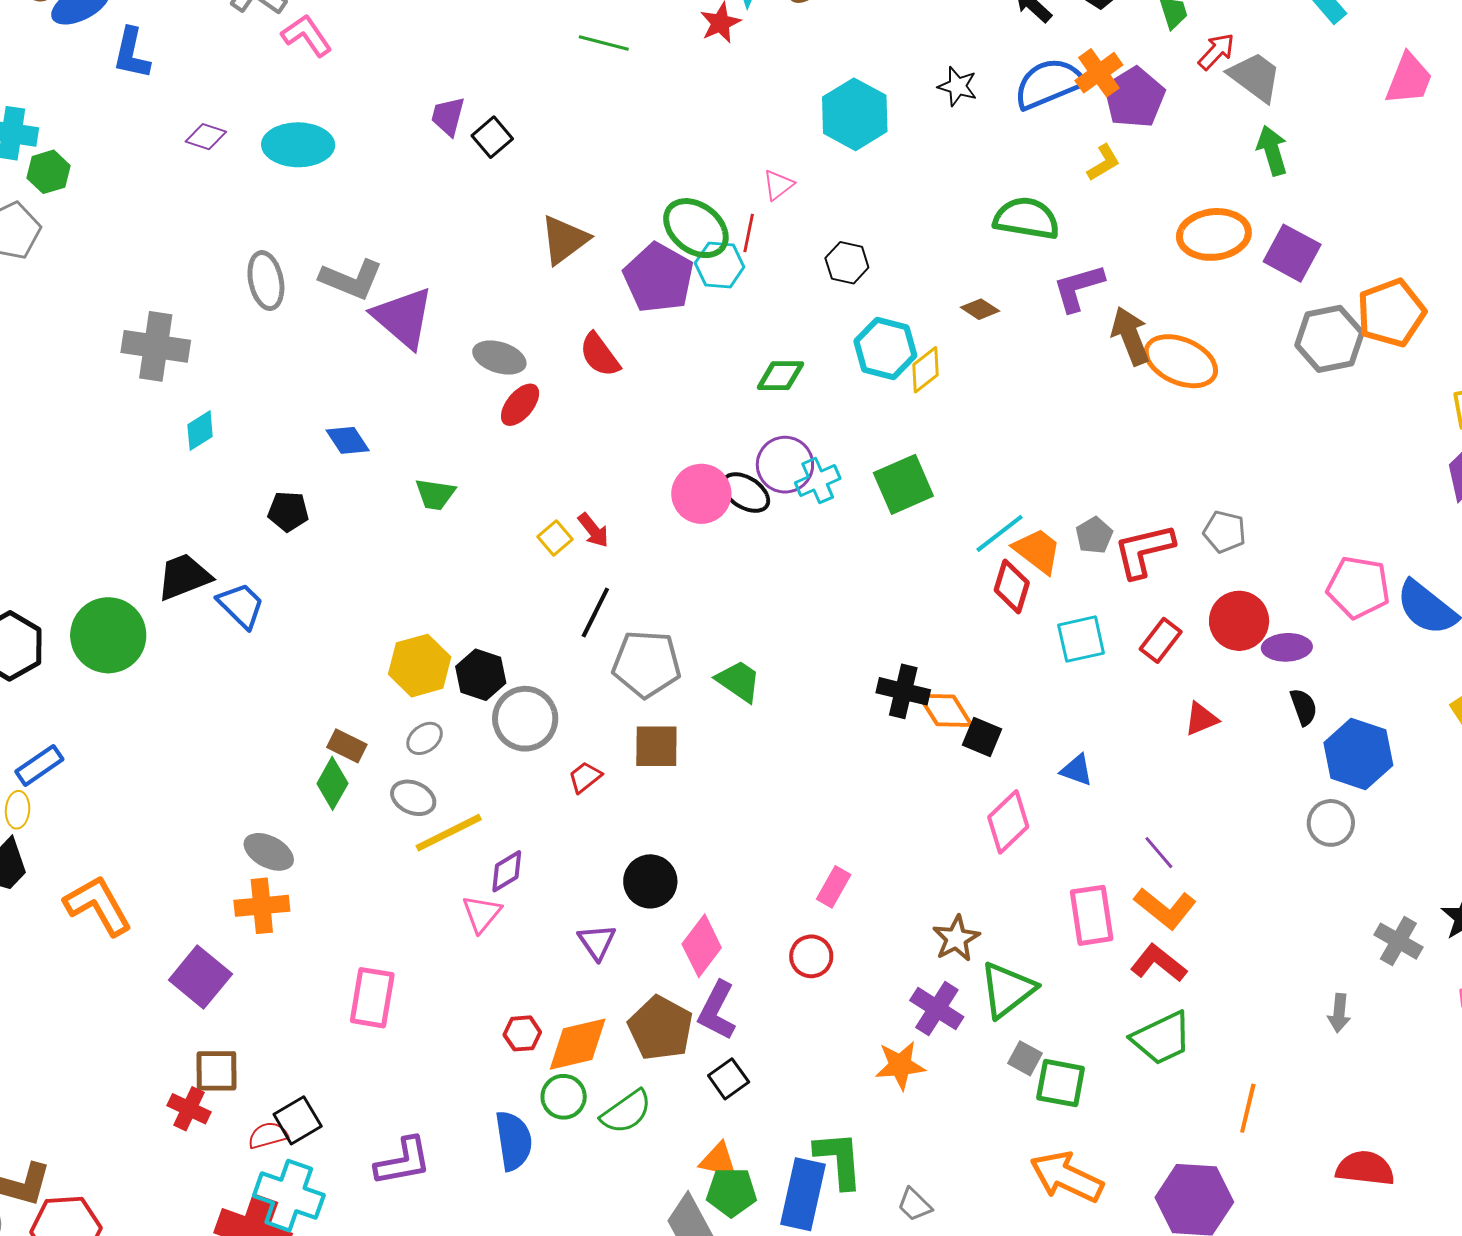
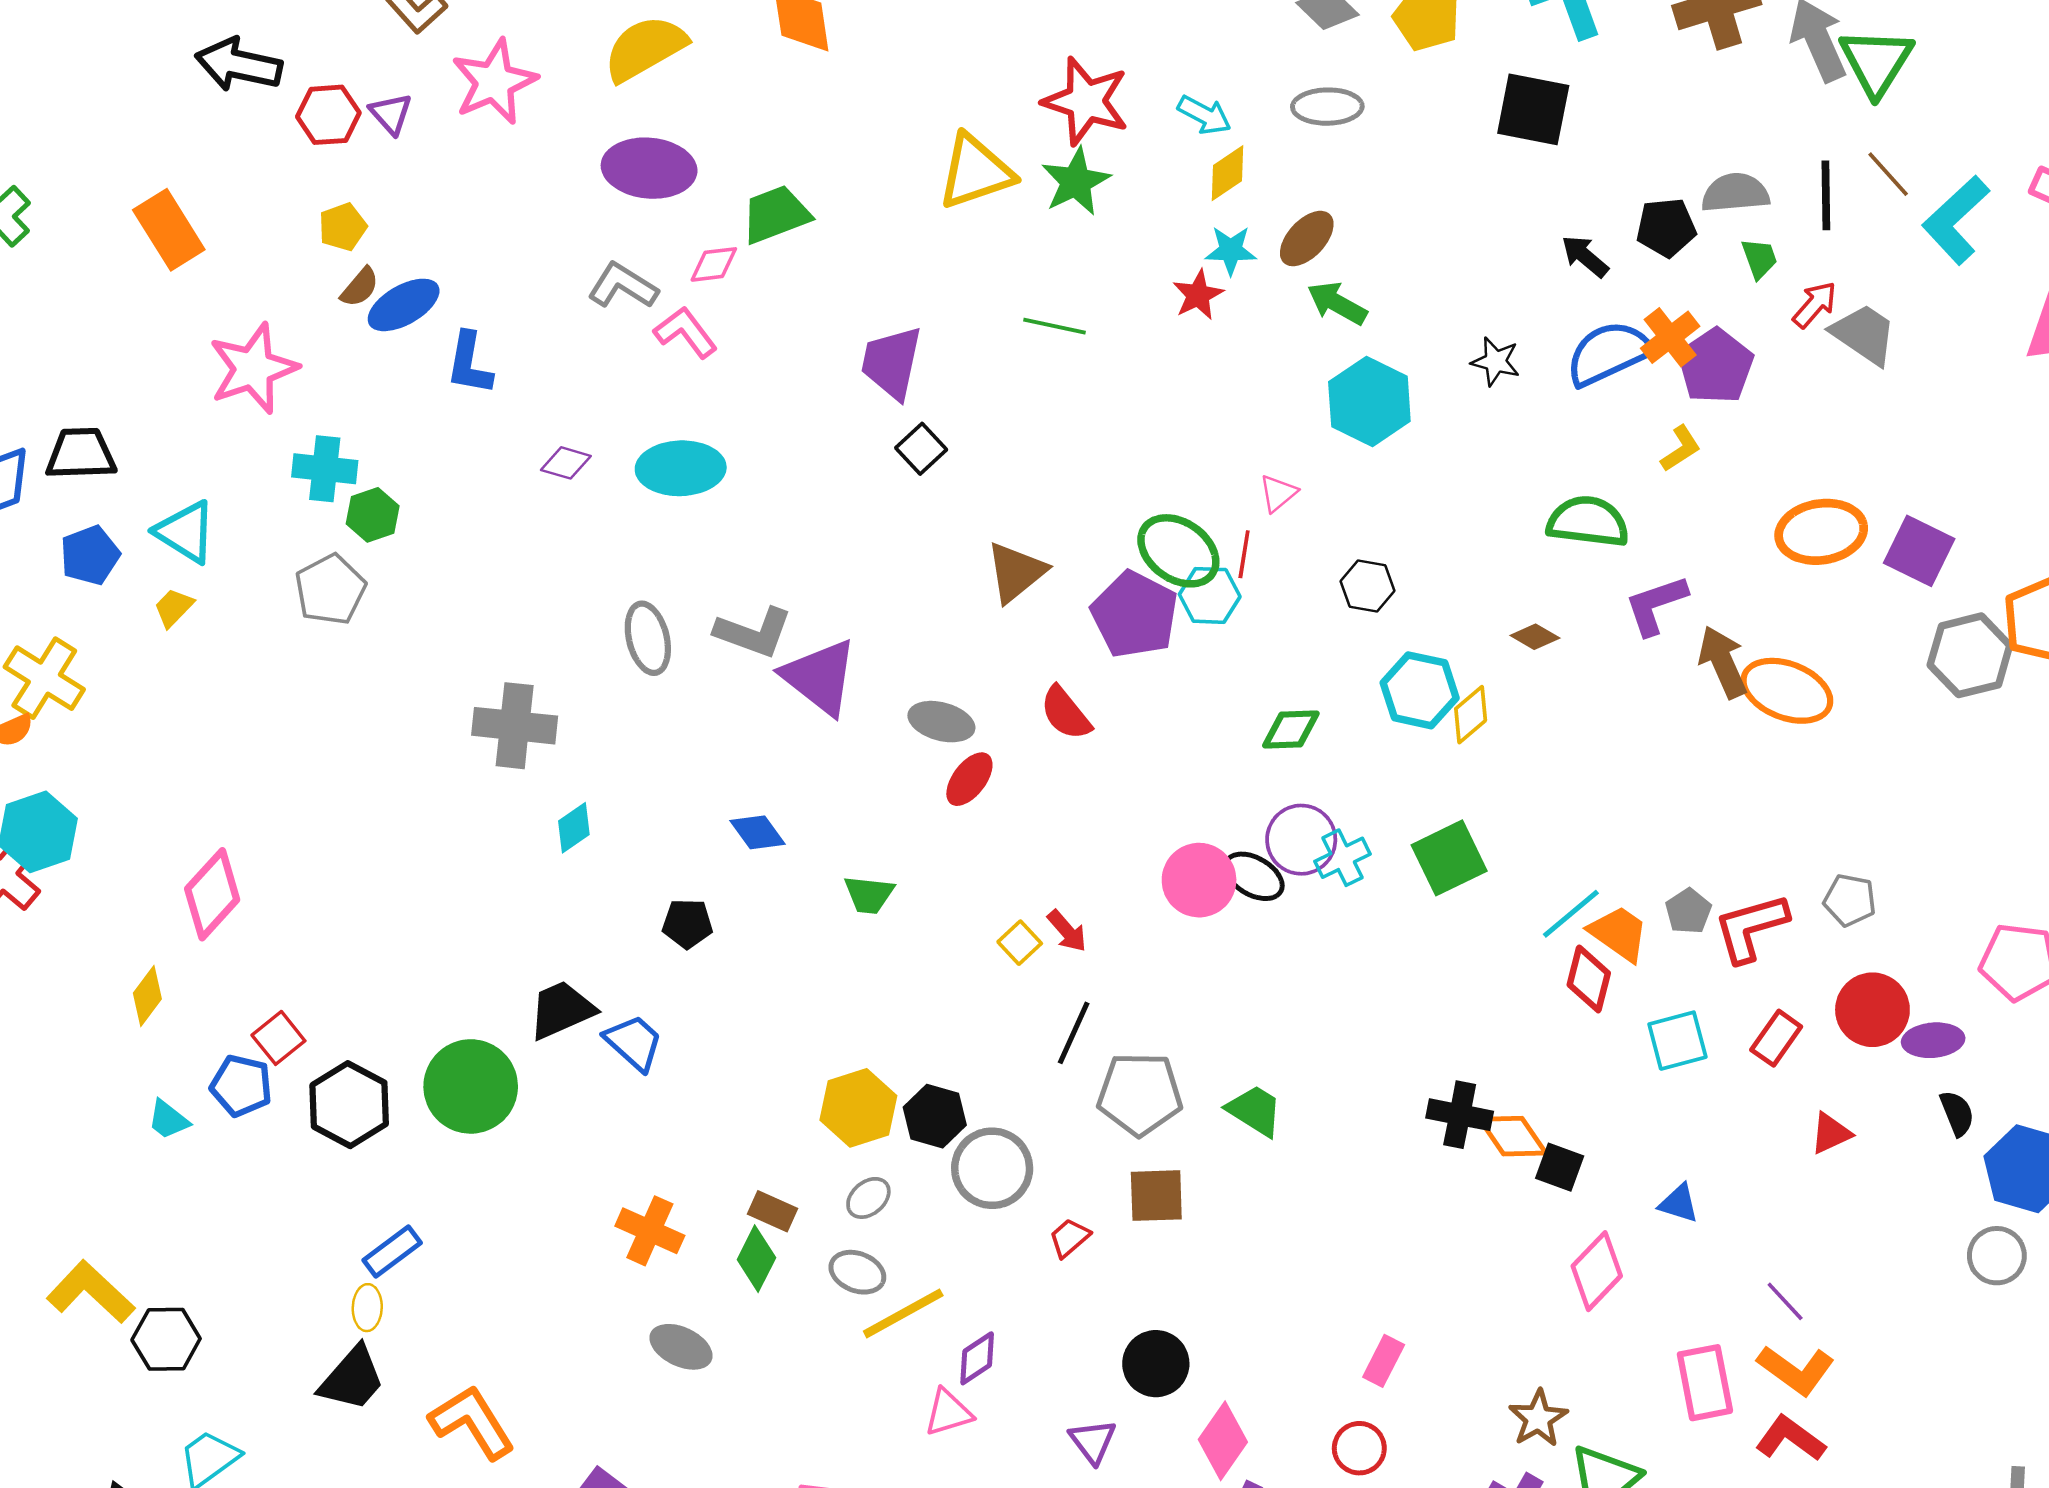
purple trapezoid: (448, 116) -> (892, 363), moved, size x1.5
green arrow: (1272, 150) -> (1337, 303), moved, turned -42
orange cross: (262, 906) -> (650, 1231), moved, turned 32
pink triangle: (482, 914) -> (948, 1412), turned 36

